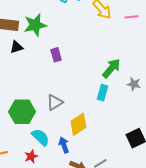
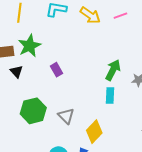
black triangle: (16, 47) -> (16, 72), turned -40
gray triangle: (55, 102) -> (66, 116), turned -30
green hexagon: (22, 112) -> (33, 111), moved

